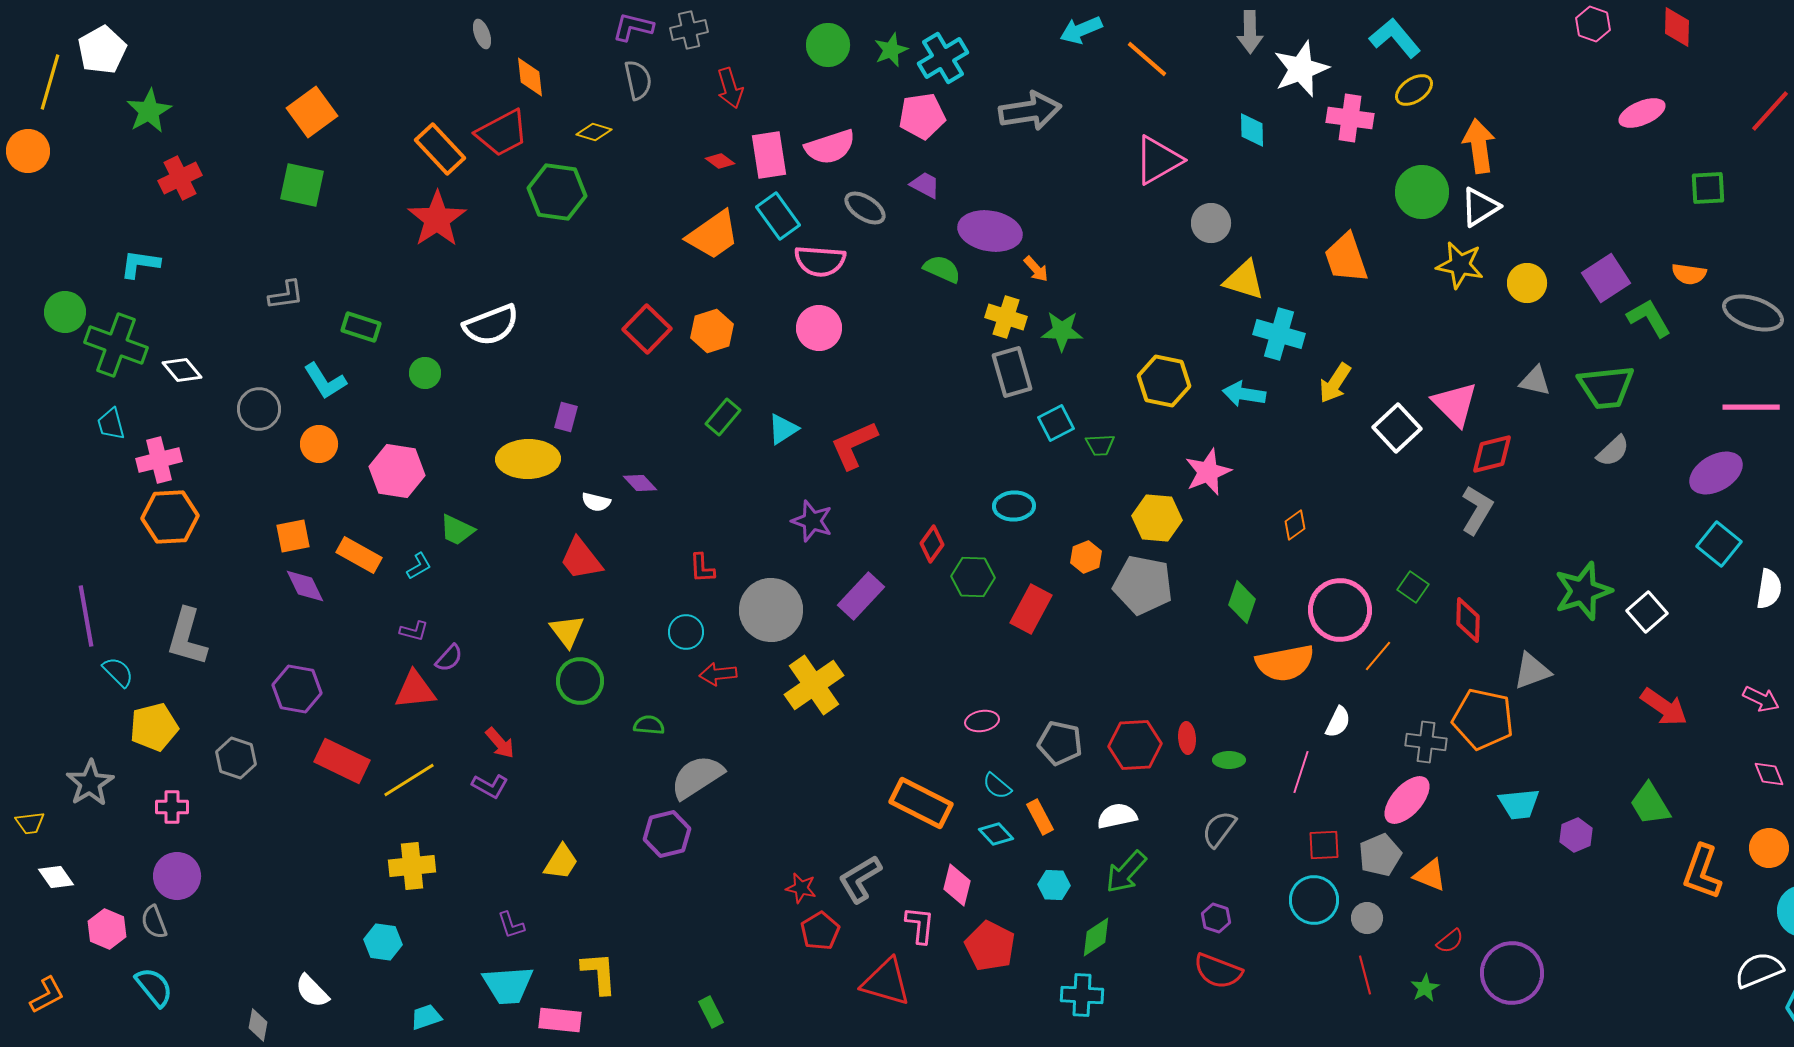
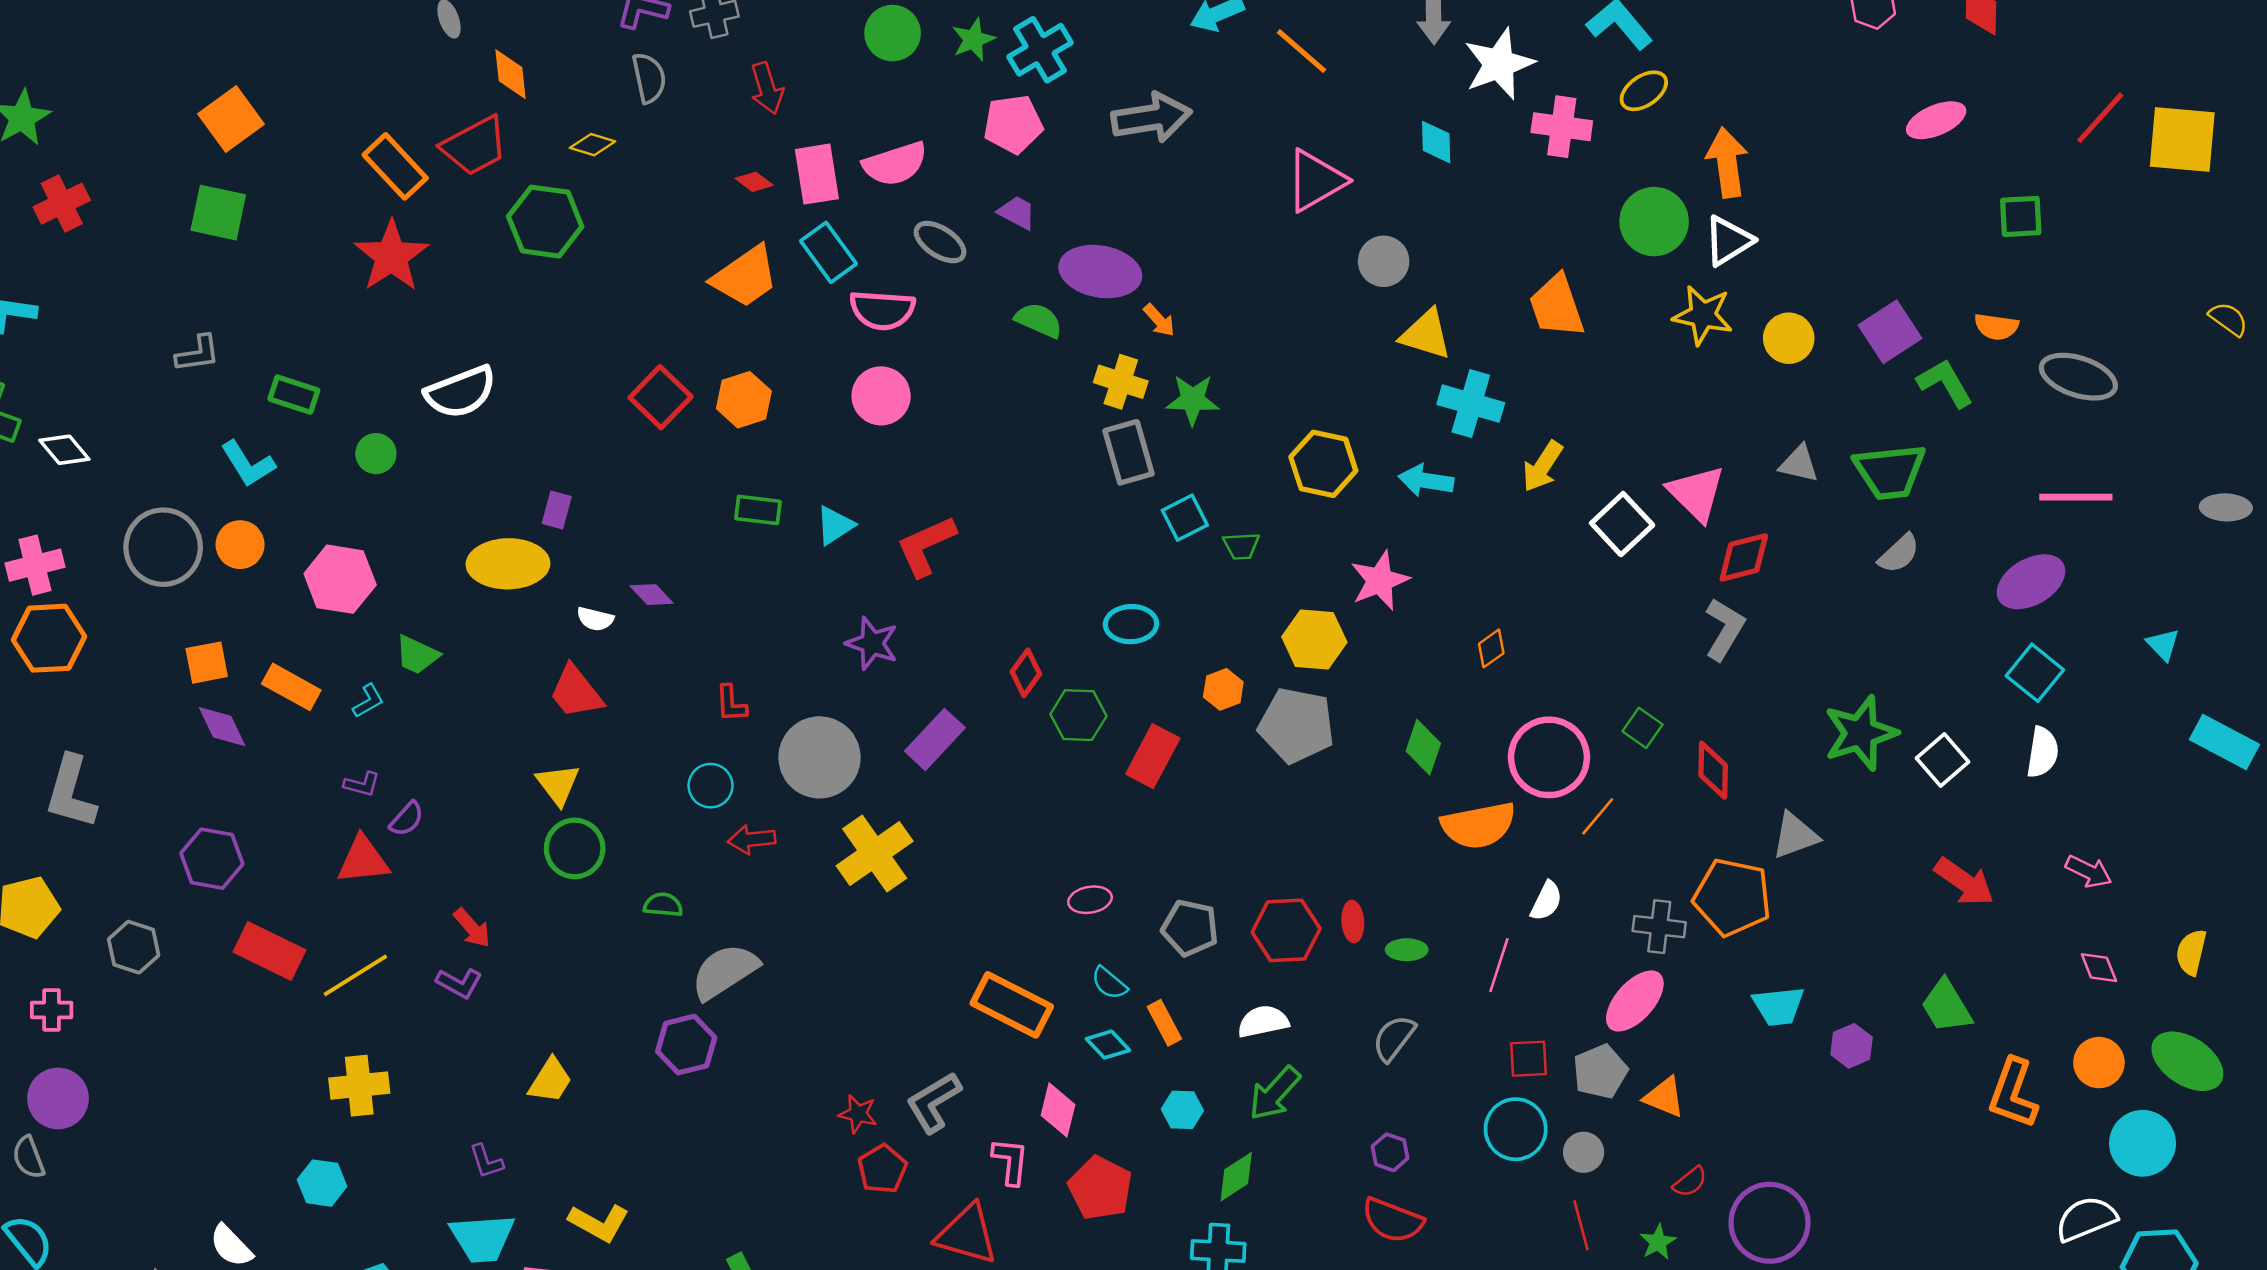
gray circle: (259, 409) -> (163, 547), moved, size x1.4
green rectangle: (723, 417) -> (758, 510), turned 57
white semicircle: (1769, 589) -> (2043, 752), moved
yellow L-shape: (599, 973) -> (599, 1223), turned 123

